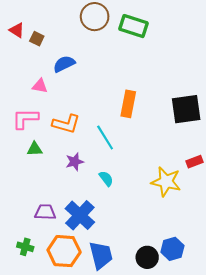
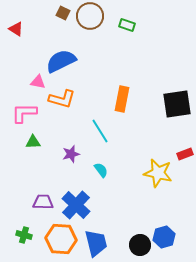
green rectangle: (133, 26) -> (127, 25), size x0.6
brown square: (37, 39) -> (63, 13), moved
blue semicircle: (64, 64) -> (61, 61), size x1.4
orange L-shape: (66, 124) -> (62, 99), moved

